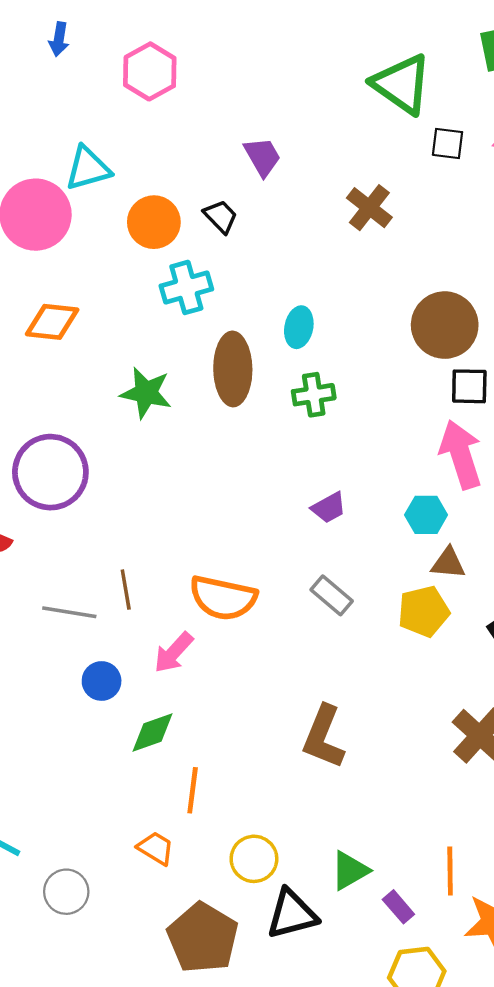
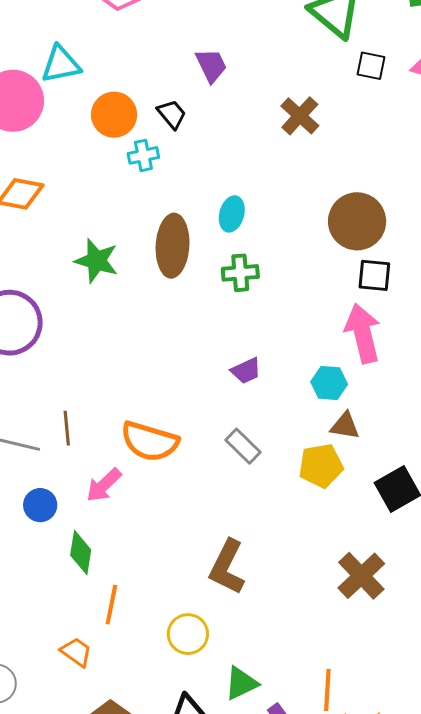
cyan cross: (186, 287) -> (143, 155), moved, size x0.7
green diamond: (153, 733) -> (81, 553), turned -66
yellow circle: (254, 859) -> (188, 634), moved

